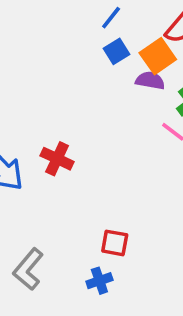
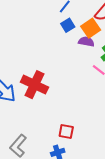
red cross: (57, 159) -> (35, 85), size x1.5

